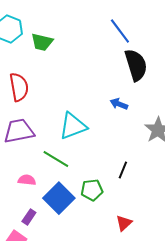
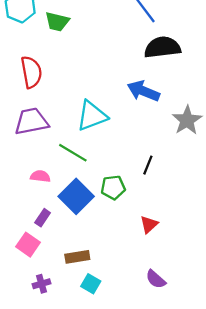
black semicircle: (136, 65) -> (162, 47), turned -80
blue arrow: (119, 104) -> (143, 91), size x1.6

